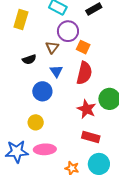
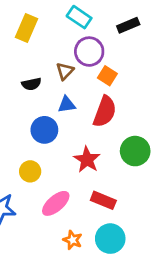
blue triangle: (56, 71) -> (67, 105), turned 48
red star: (87, 109) -> (87, 160), moved
pink ellipse: (45, 149) -> (56, 203), moved, turned -45

